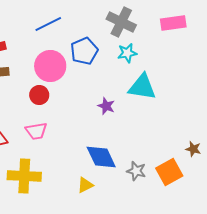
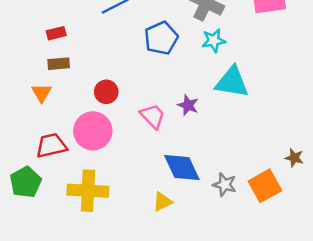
pink circle: (50, 66) -> (93, 131), moved
pink trapezoid: (36, 131) -> (153, 116), moved, turned -125

